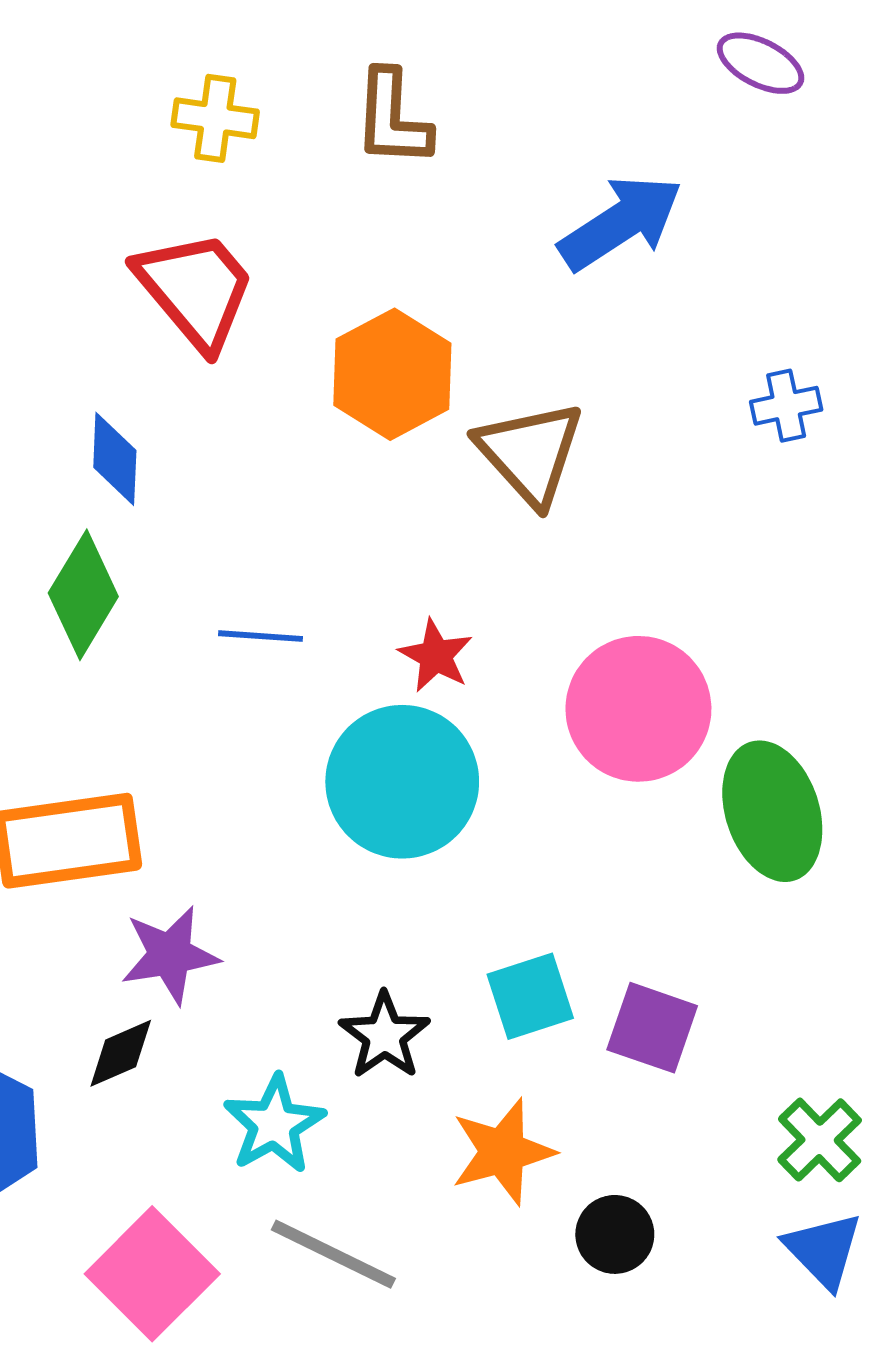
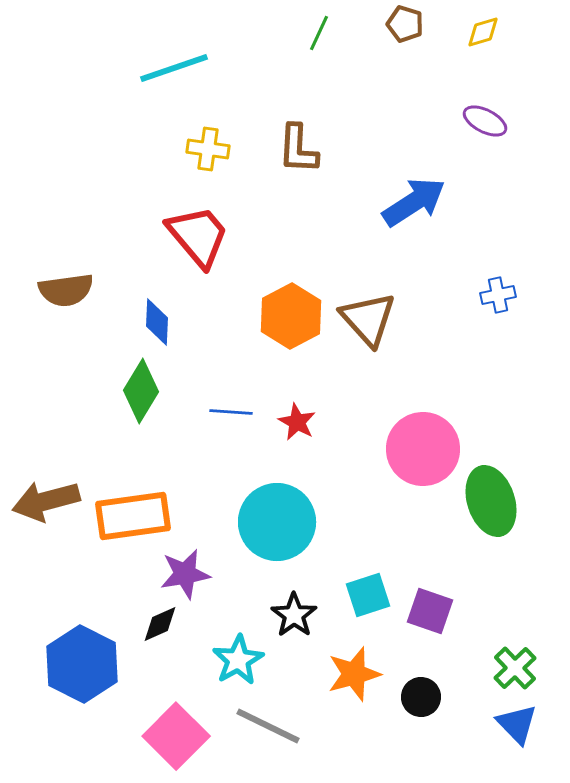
orange hexagon: (392, 374) -> (291, 316), moved
red star: (436, 656) -> (297, 422), moved
cyan circle: (402, 782) -> (277, 522), moved
black circle: (615, 1234) -> (421, 697), moved

